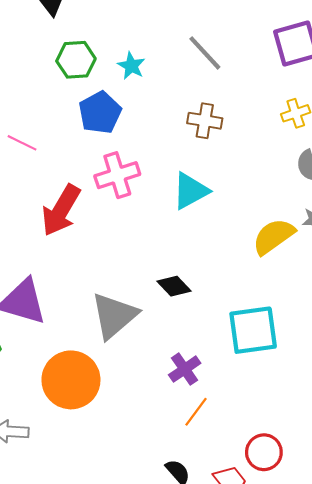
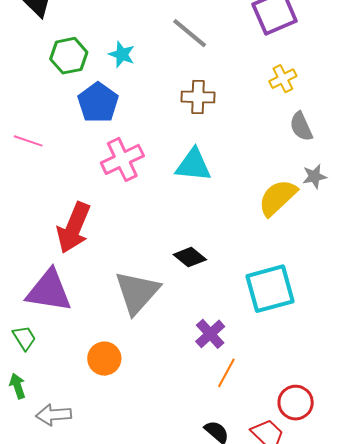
cyan triangle: (190, 191) -> (193, 165), turned 42
red arrow: (61, 210) -> (74, 228), moved
orange circle: (71, 380) -> (104, 359), size x0.6

